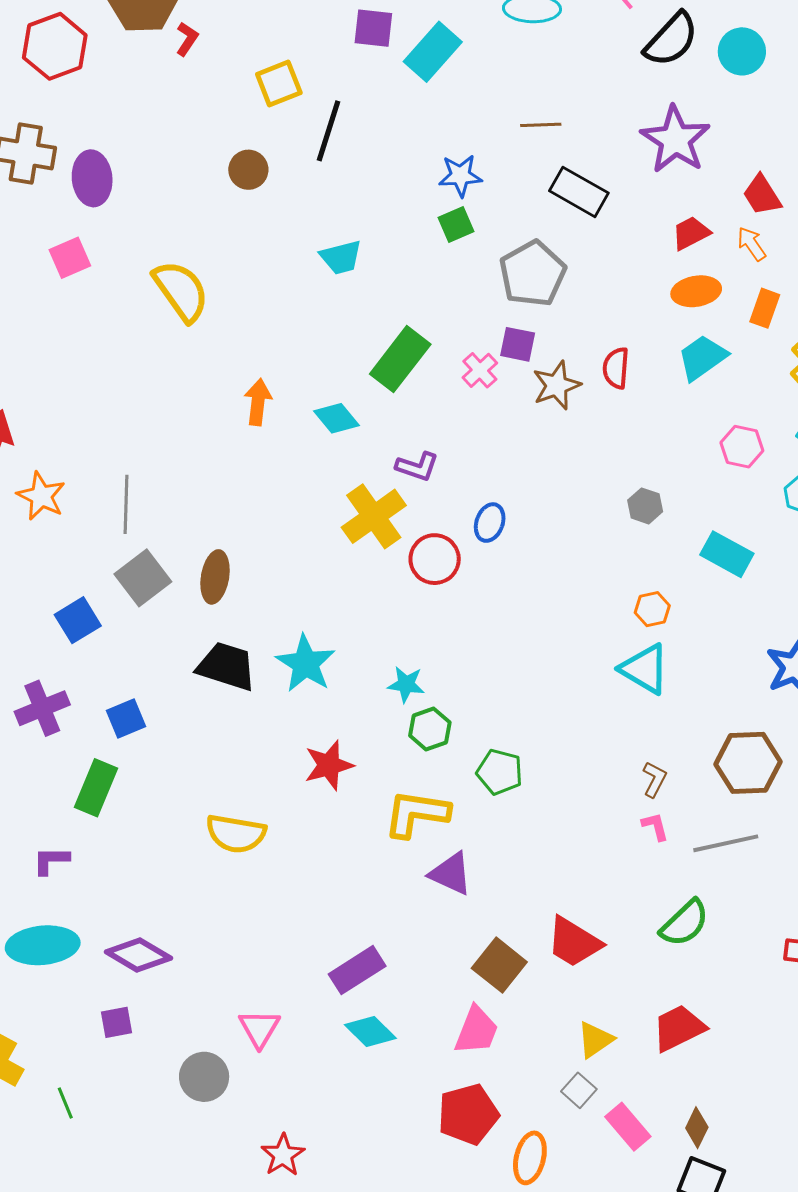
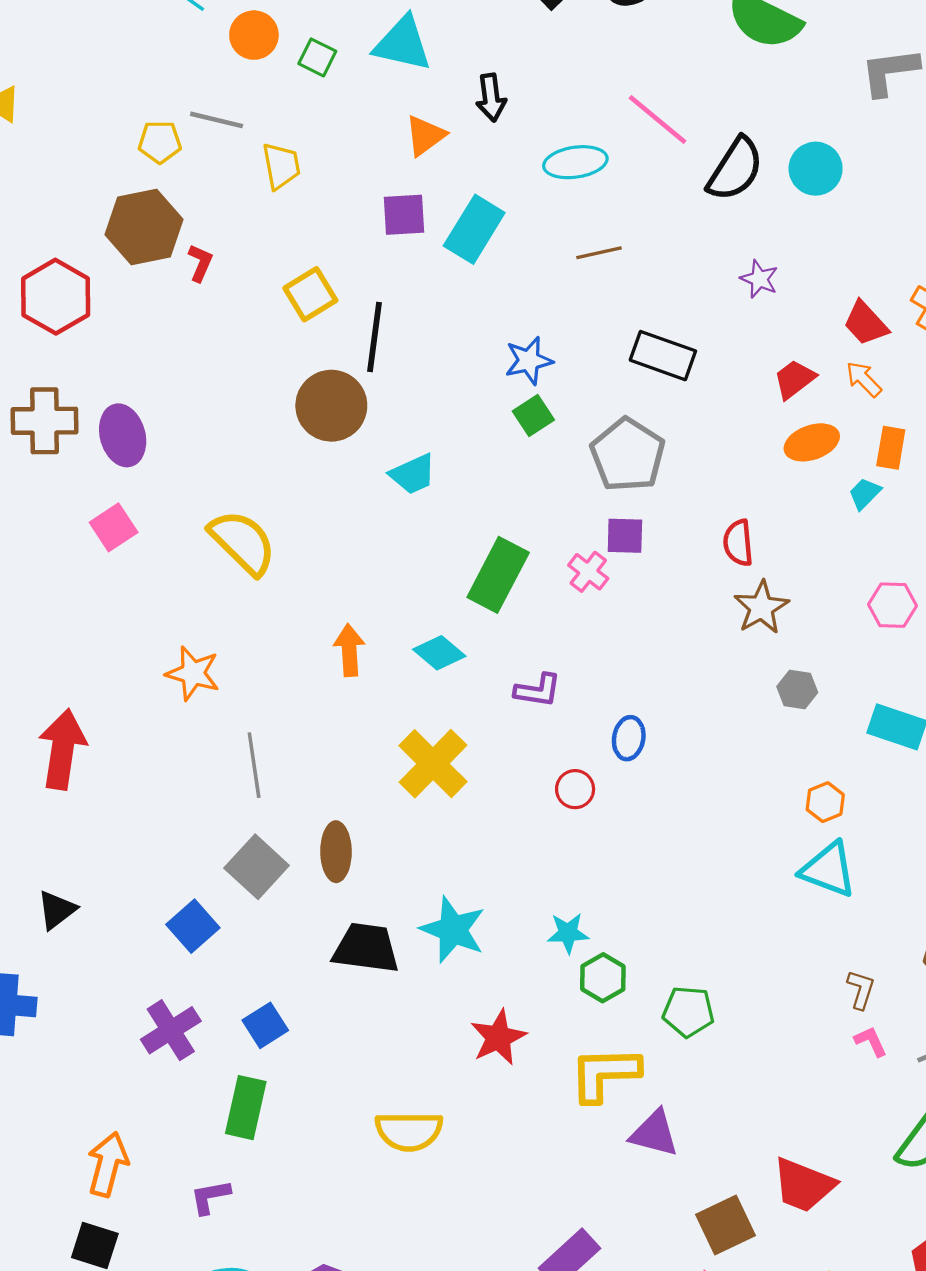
brown line: (541, 125) -> (599, 253), moved
purple star: (675, 140) -> (759, 279), size x0.5
brown circle: (248, 170) -> (331, 406), moved, size x1.6
cyan trapezoid: (702, 357) -> (865, 494), moved, size x0.6
brown star: (556, 385) -> (761, 607), moved
orange star: (41, 496) -> (193, 673), moved
gray line: (126, 504) -> (254, 765), moved
yellow cross: (374, 516) -> (433, 764), moved
red circle: (435, 559) -> (575, 789), size x0.7
brown square: (499, 965) -> (726, 1225), turned 36

